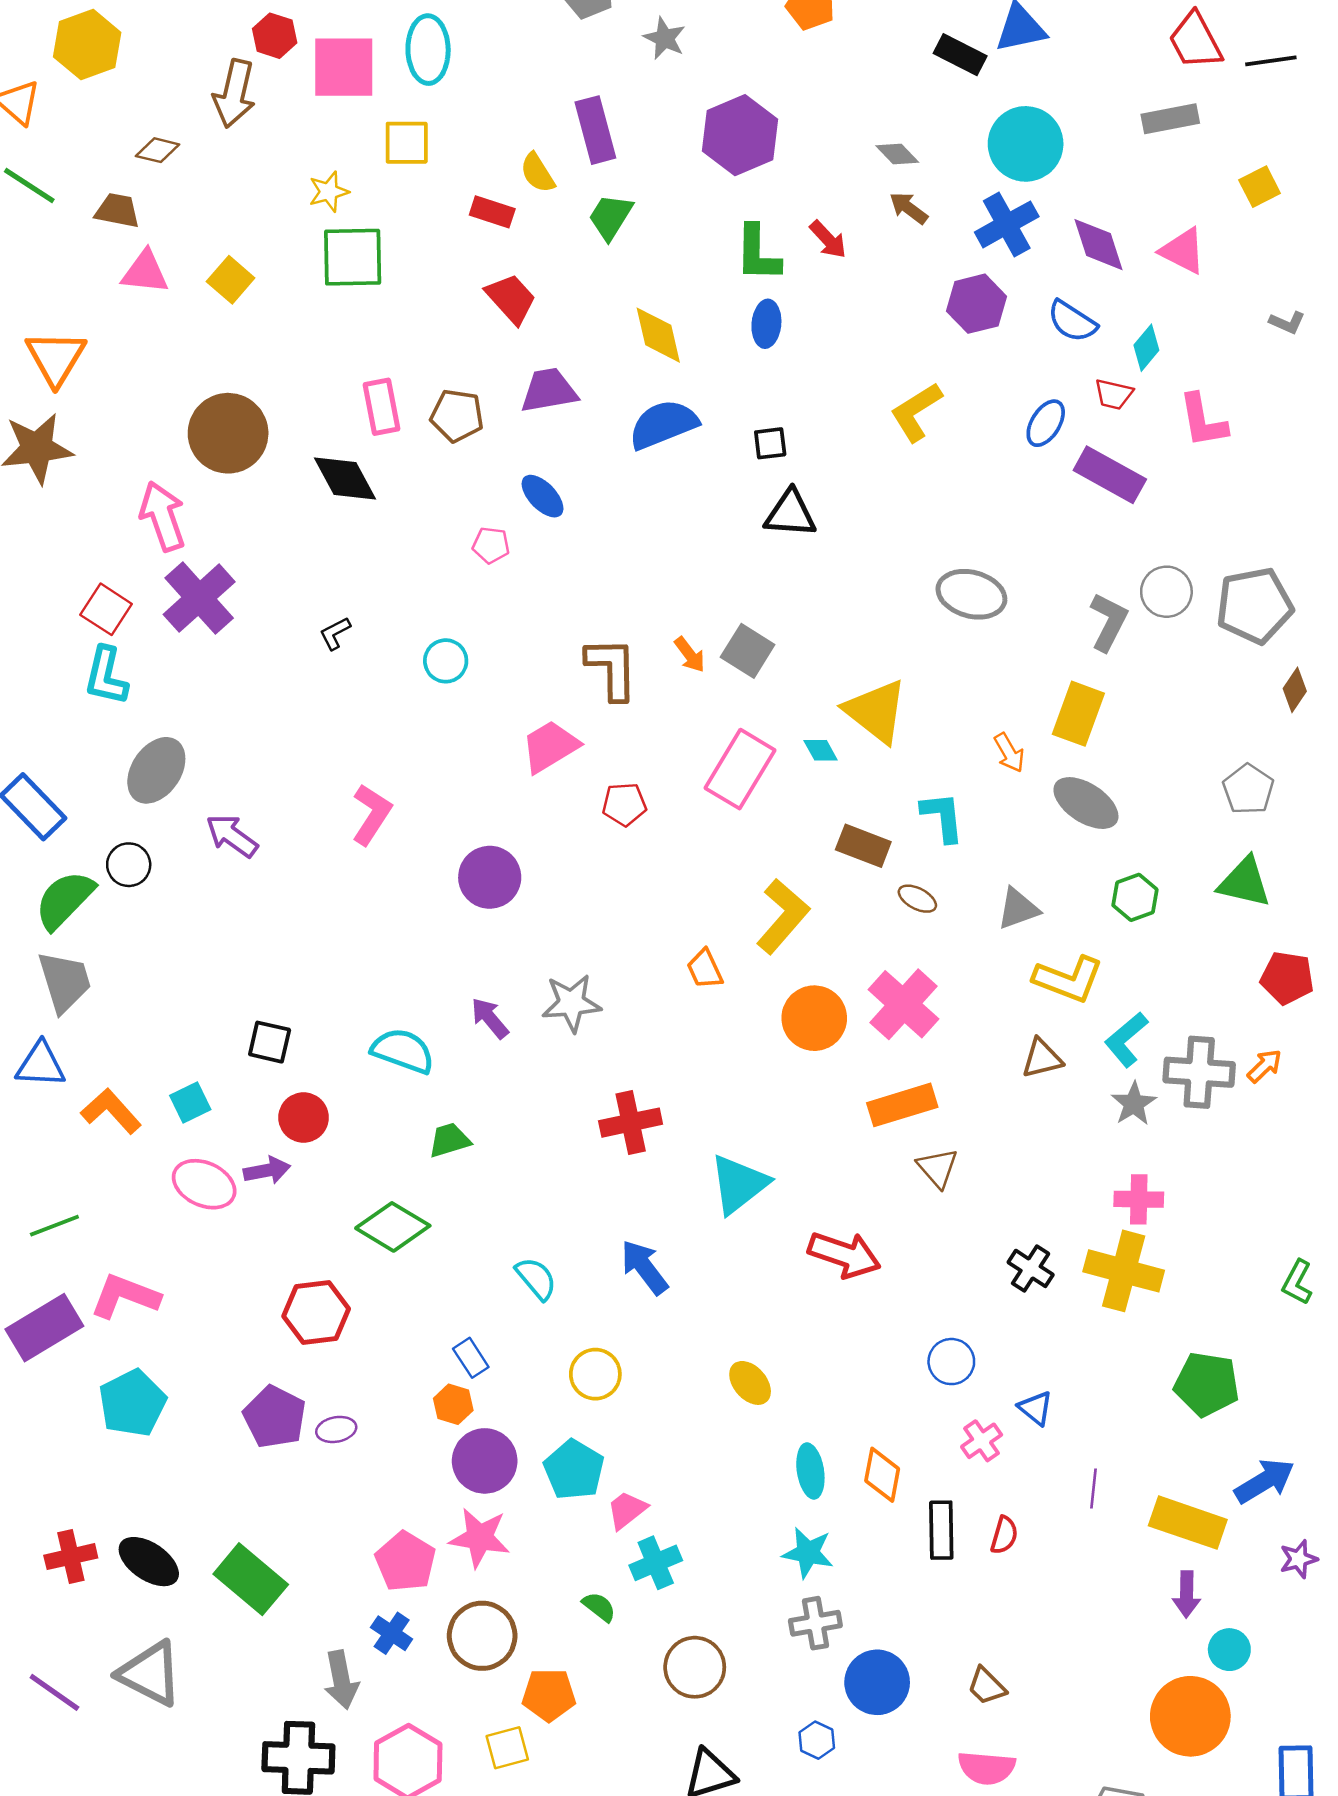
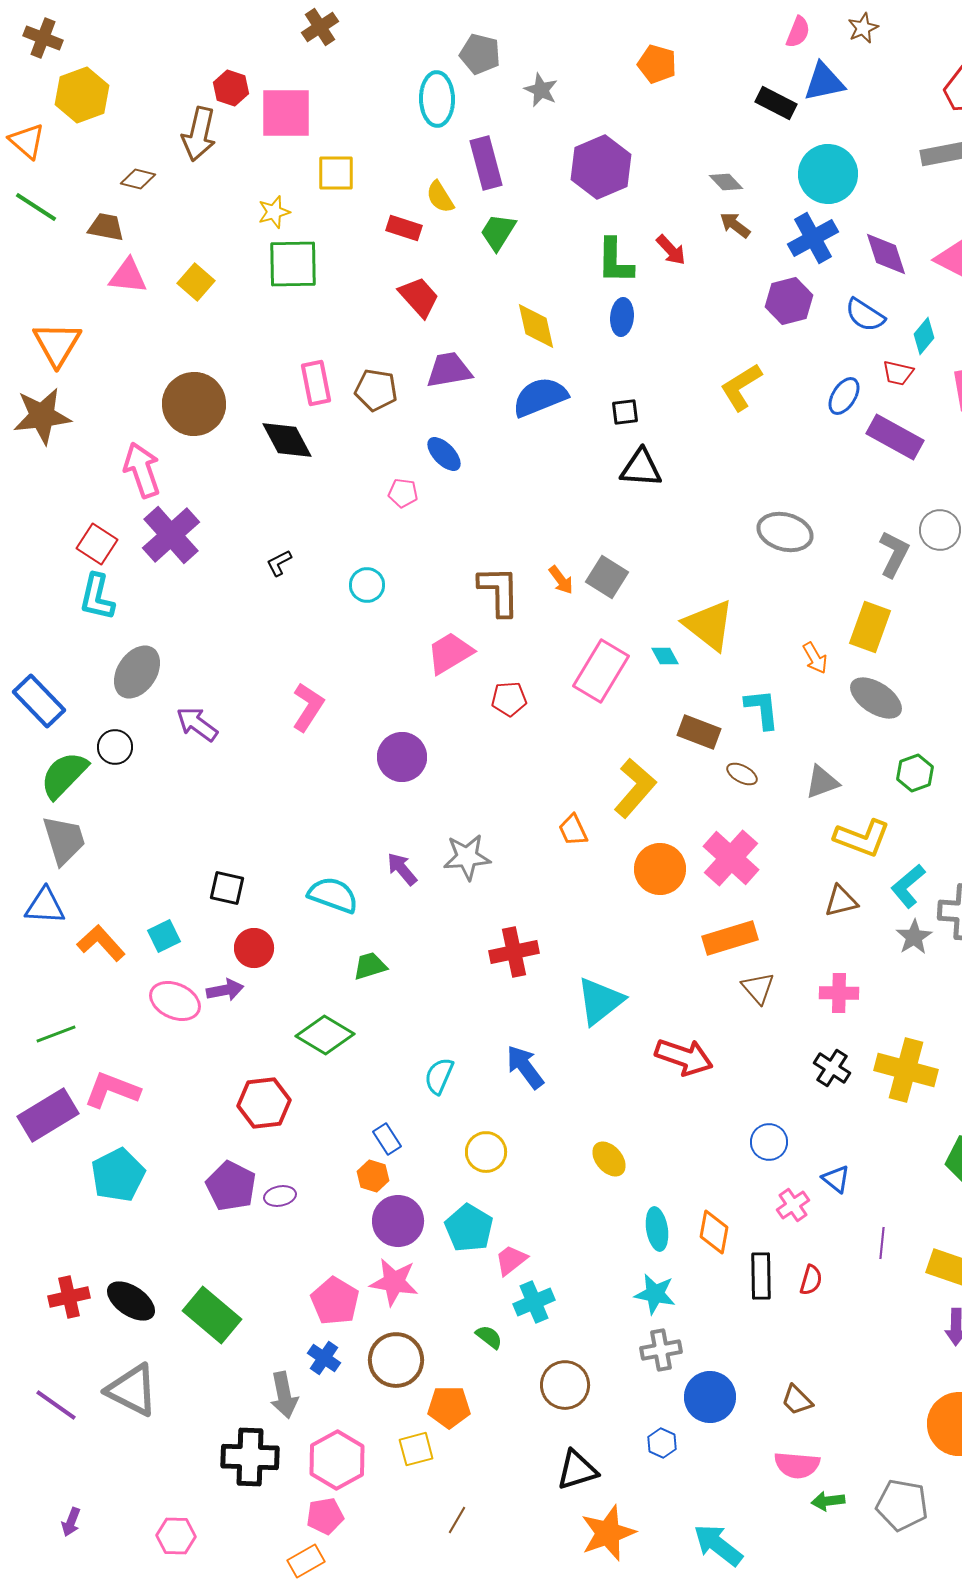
cyan ellipse: (428, 50) -> (437, 99), moved
pink cross: (1139, 1199) -> (839, 993), moved
cyan semicircle: (536, 1279) -> (439, 1076), turned -117

